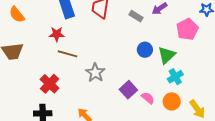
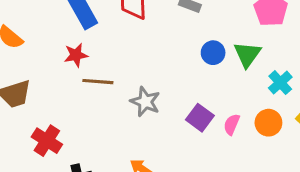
cyan cross: (175, 77) -> (280, 83), moved
red cross: (50, 84) -> (47, 141), moved
pink semicircle: (148, 98) -> (232, 124), turned -96

